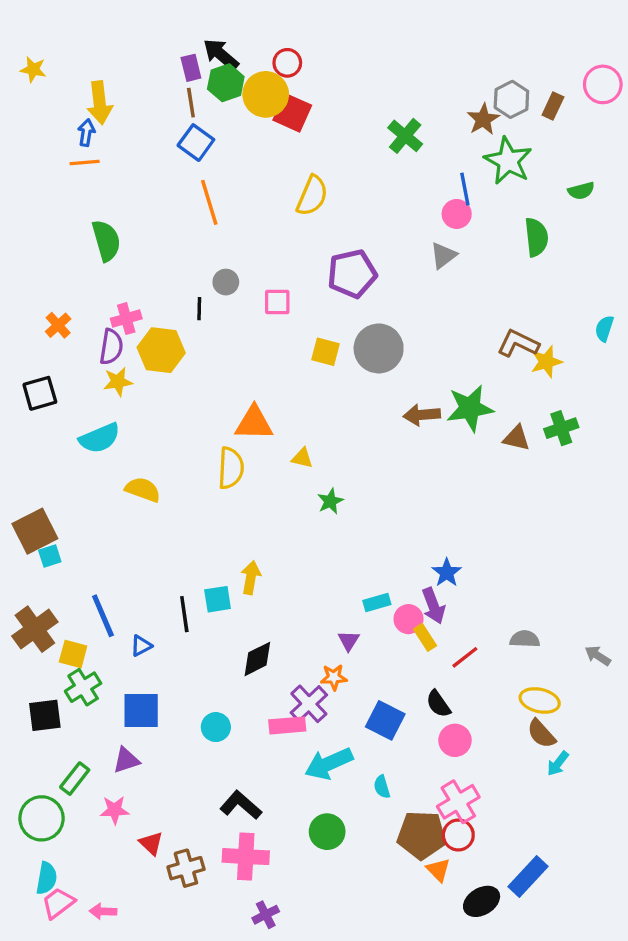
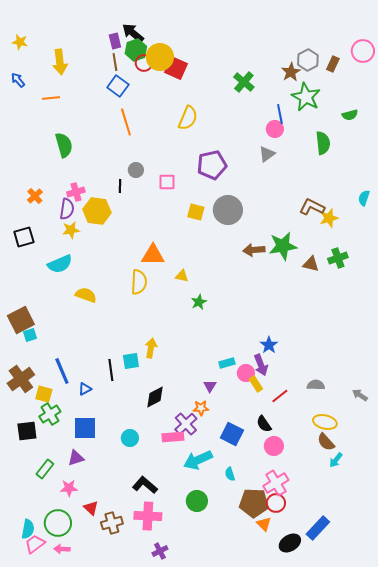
red circle: (287, 63) -> (144, 63), moved
blue arrow: (86, 133) -> (18, 80), moved, turned -49
green circle: (42, 818) -> (58, 523), moved

